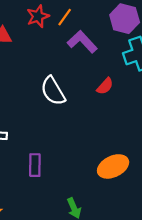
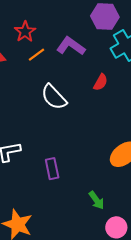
orange line: (65, 17) -> (36, 55), moved, turned 30

